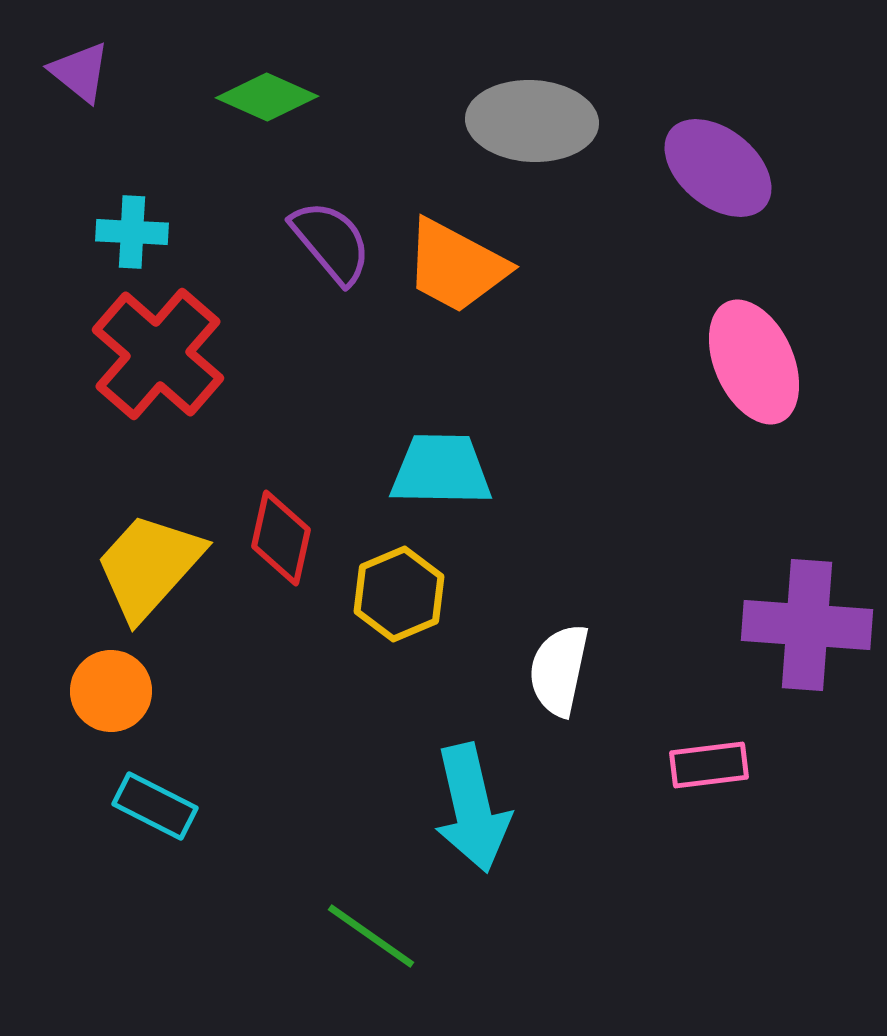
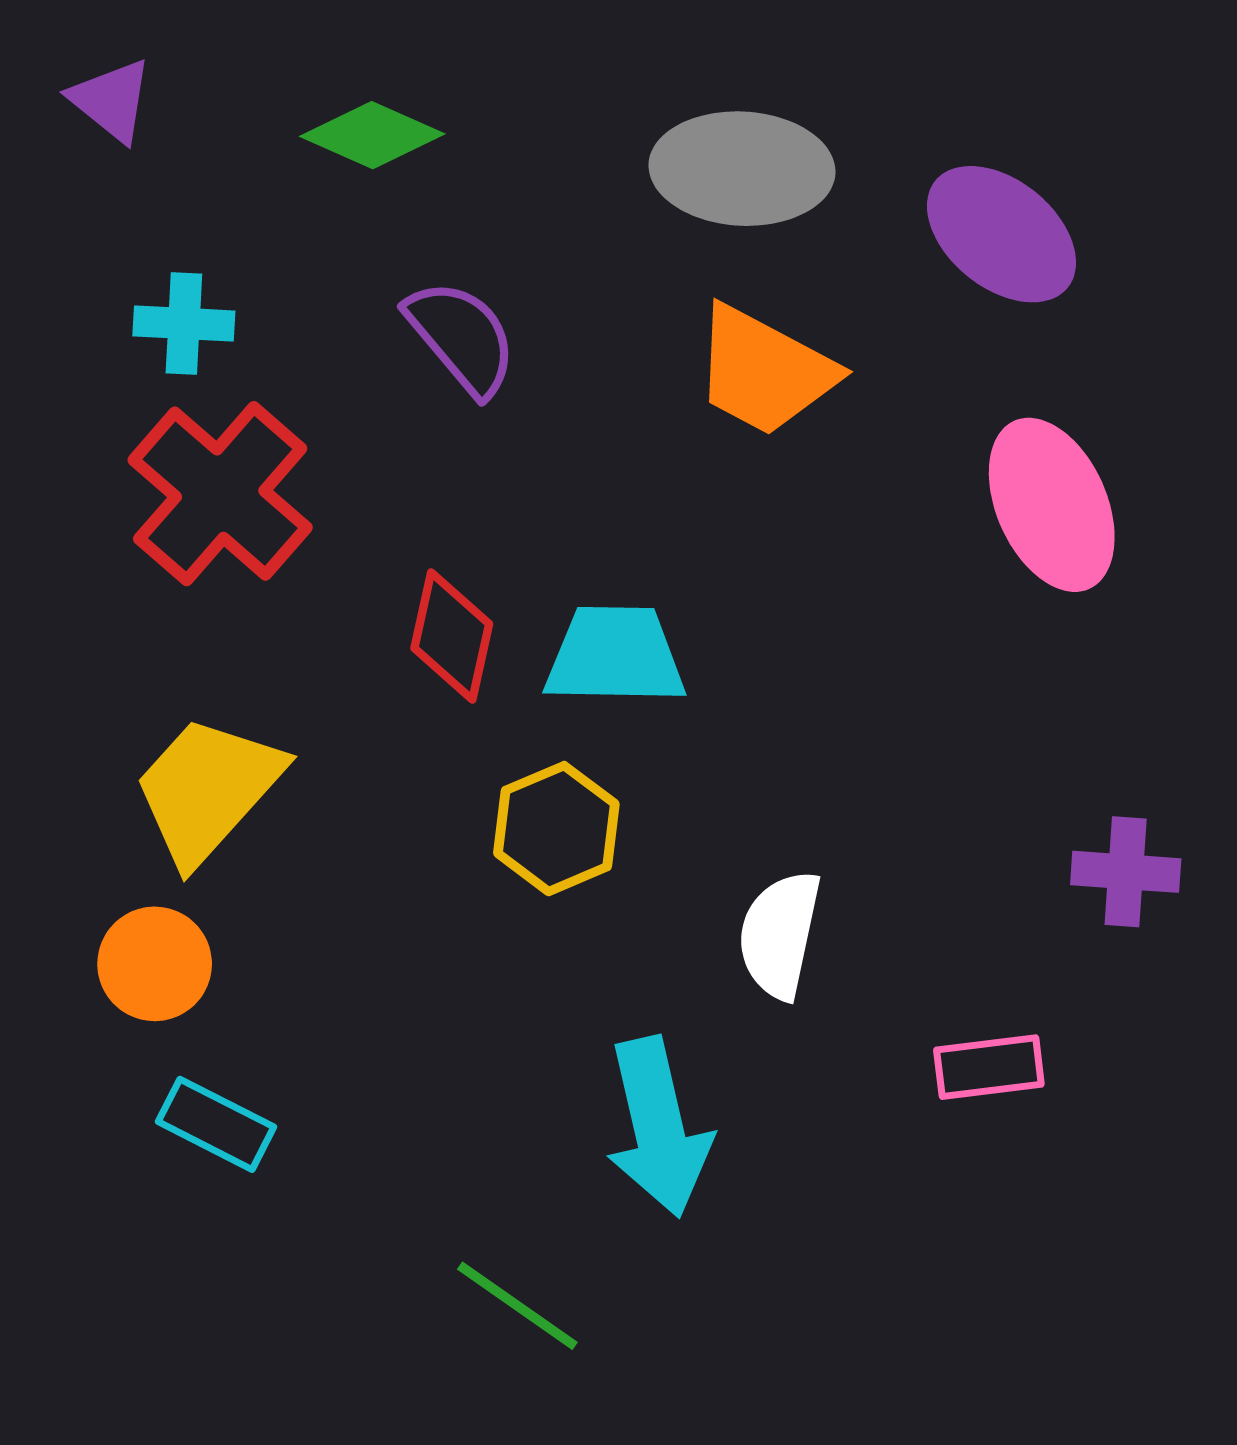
orange trapezoid: (456, 266) -> (764, 371), moved
red diamond: (281, 538) -> (452, 636), moved
purple cross: (807, 625) -> (1126, 872), size x0.6

